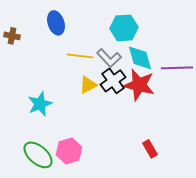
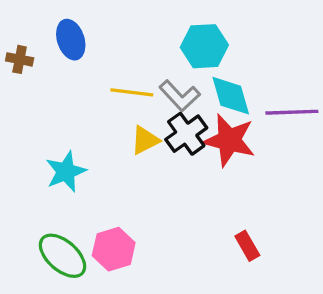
blue ellipse: (56, 23) -> (71, 40), moved

